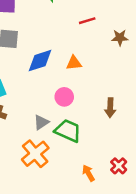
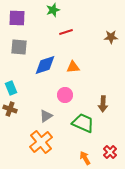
red line: (87, 21) -> (66, 32), moved
brown star: (120, 38) -> (111, 37), moved
green trapezoid: (68, 131) -> (83, 123), moved

